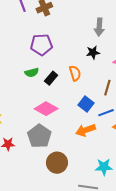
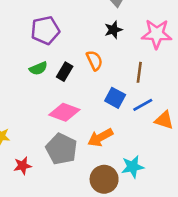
orange arrow: (86, 130) -> (100, 137), moved
brown circle: (57, 163) -> (104, 179), moved
cyan star: (104, 167) -> (133, 167), moved

